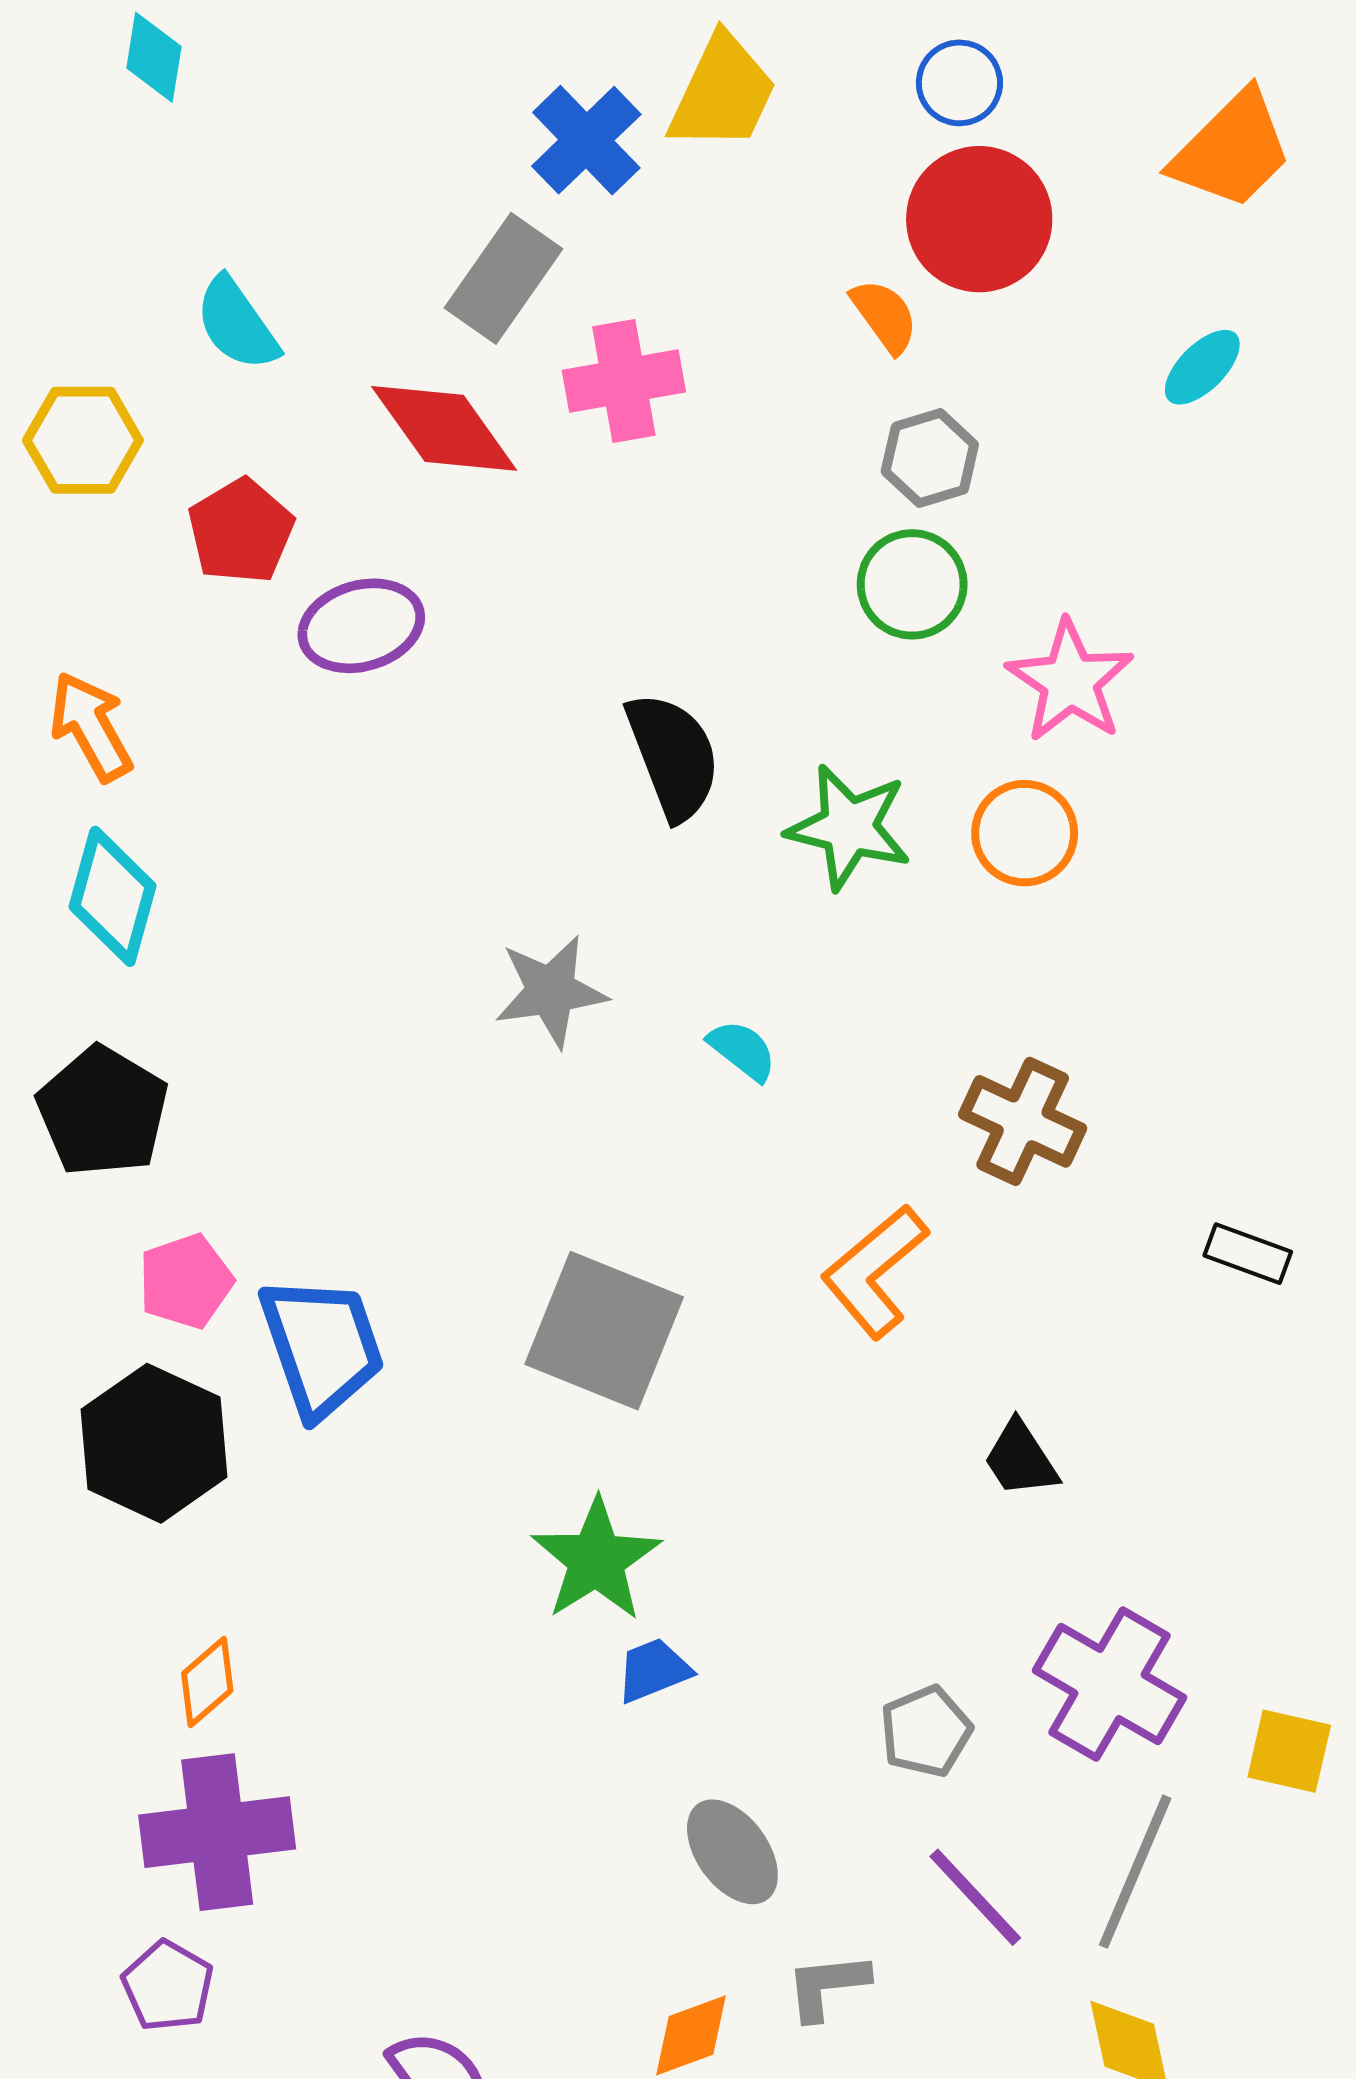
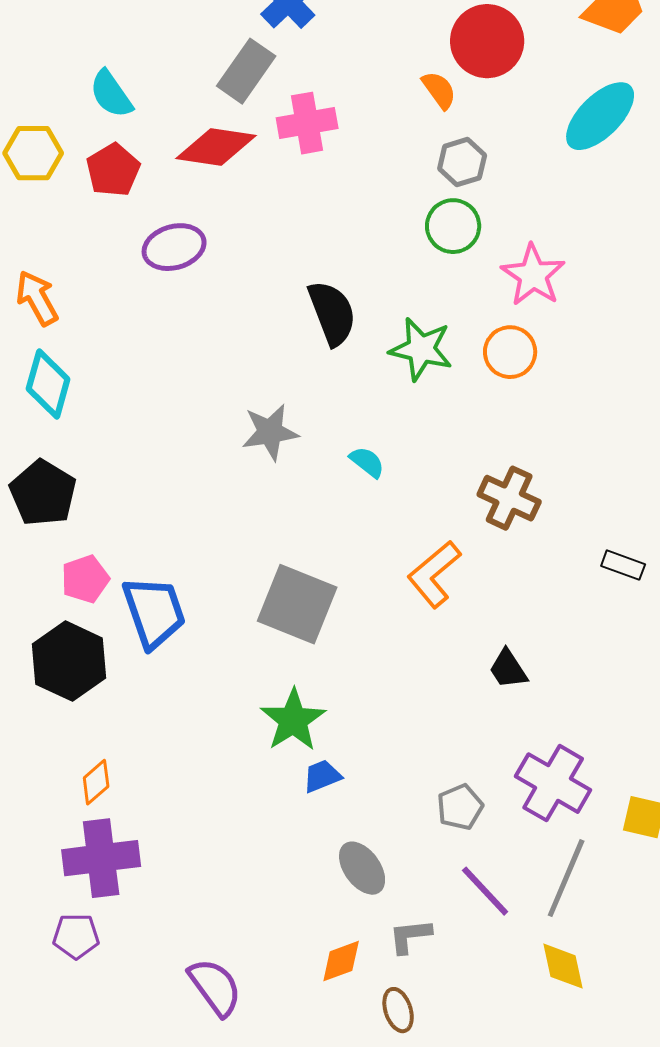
cyan ellipse: (1202, 367) -> (600, 116), size x1.8
red diamond: (444, 428) -> (216, 147), turned -46
red pentagon: (241, 531) -> (113, 170), moved
purple pentagon: (168, 1986) -> (76, 936), turned -30

